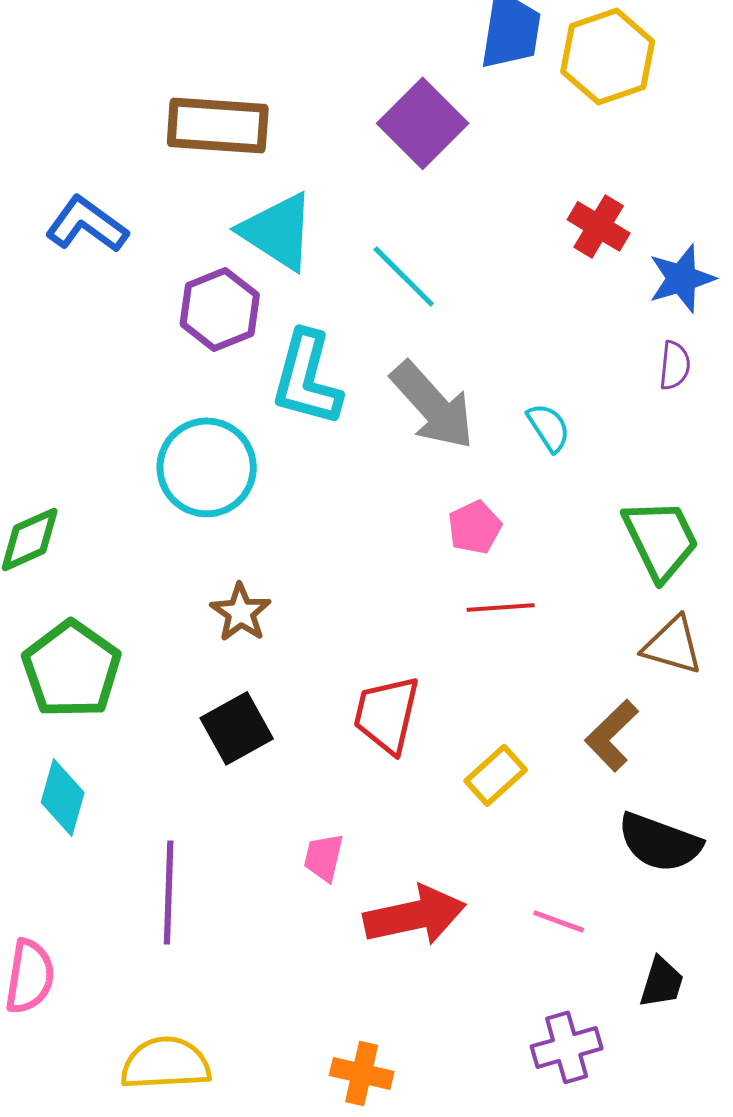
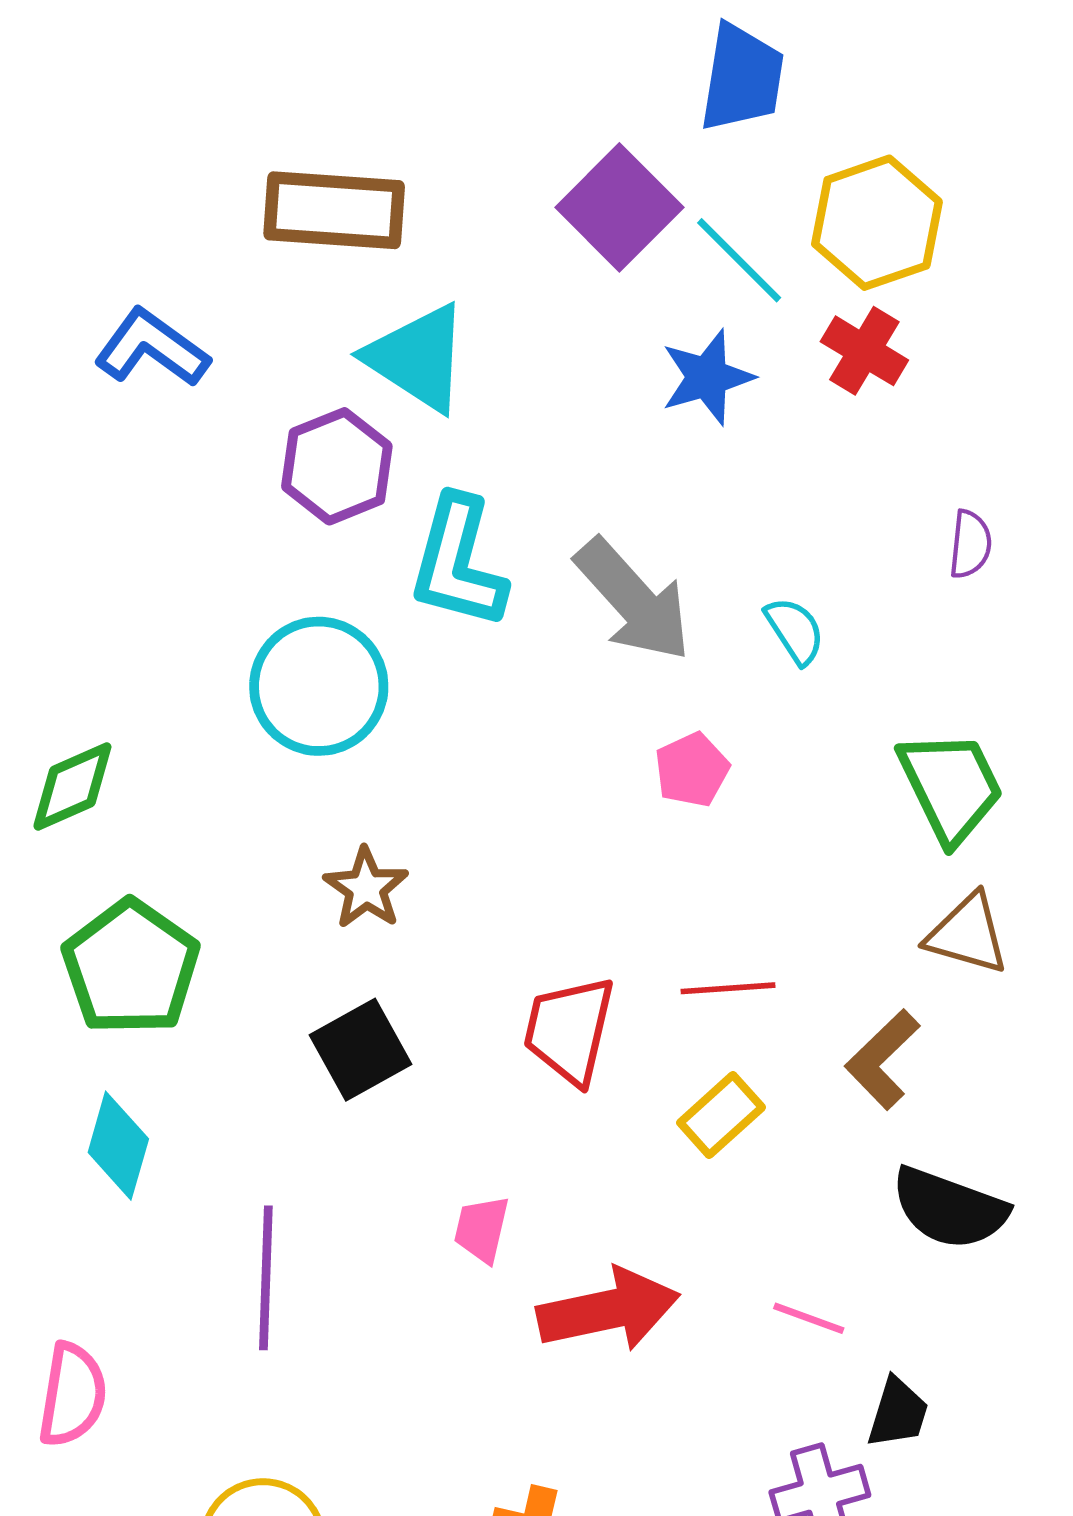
yellow hexagon: (608, 56) -> (877, 223), moved
cyan line: (404, 276) -> (739, 260), moved
blue star: (682, 278) -> (707, 377), moved
red line: (501, 607) -> (728, 988), moved
black trapezoid: (662, 982) -> (898, 1413), moved

